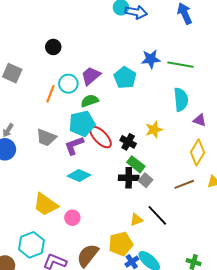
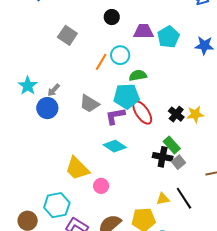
purple trapezoid: (91, 76) -> (144, 32), moved, turned 30
cyan pentagon: (125, 78) -> (168, 37), moved
black cross: (128, 142) -> (176, 114), moved

